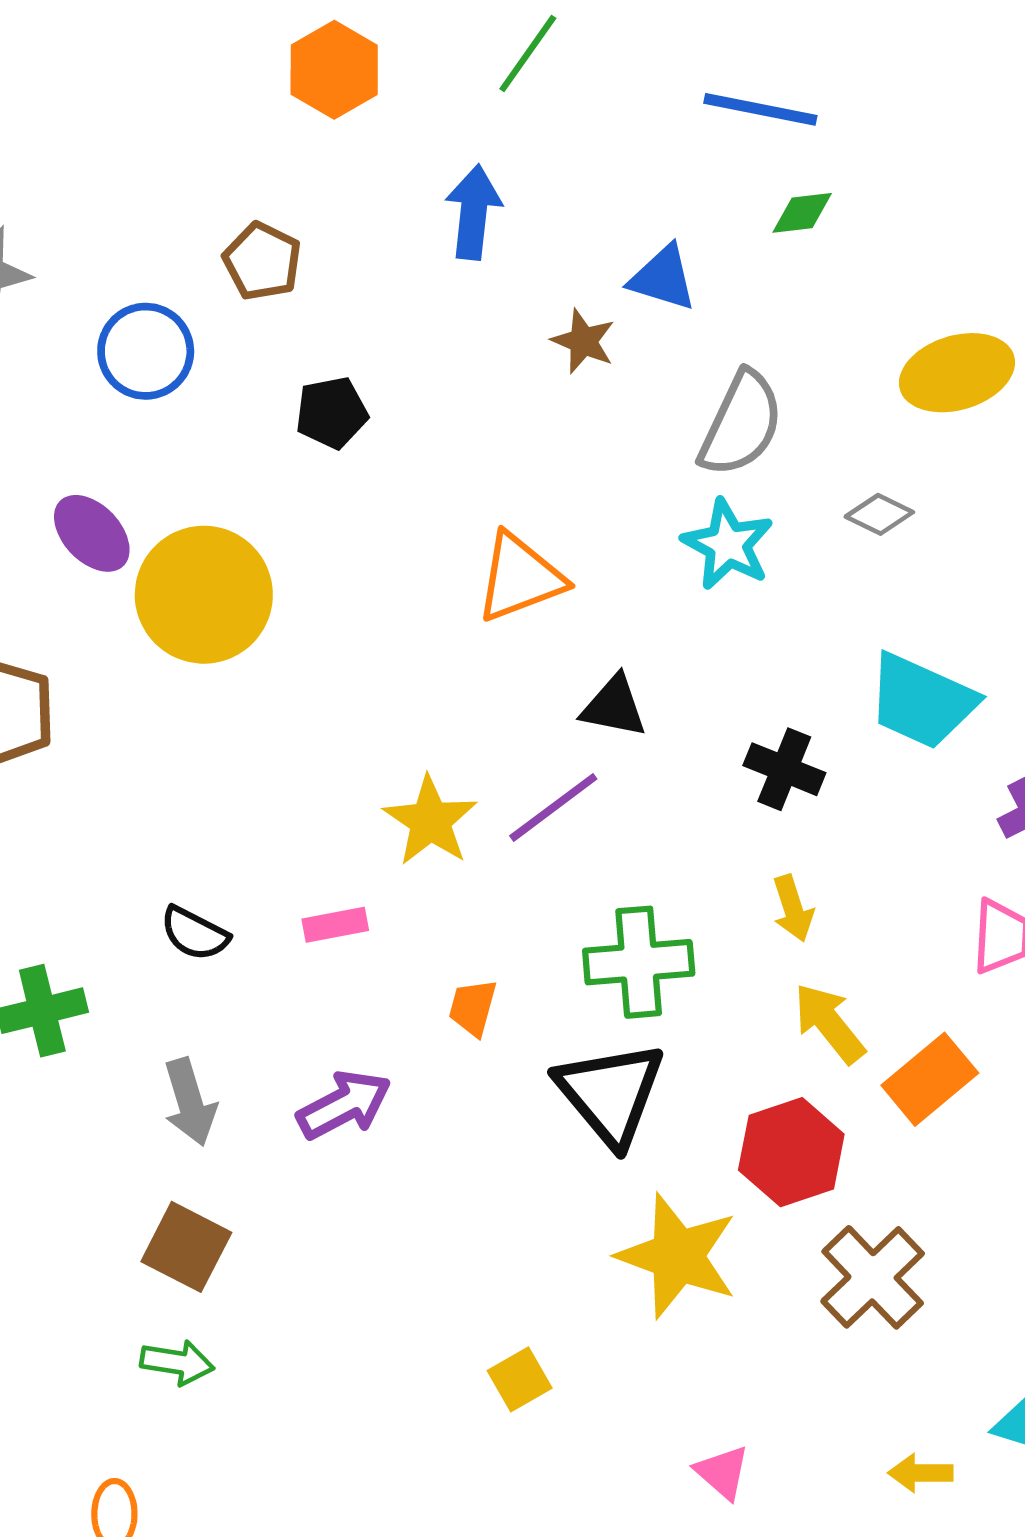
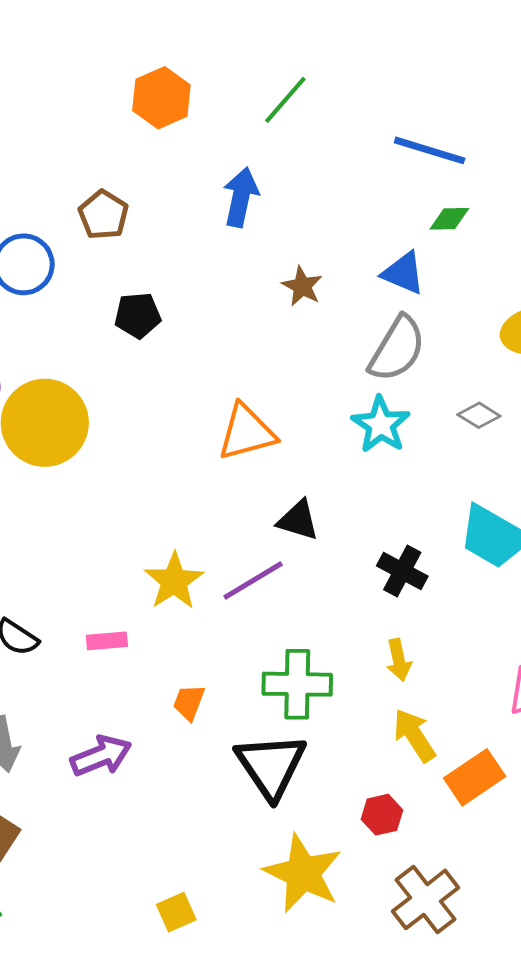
blue triangle: (663, 278) -> (403, 273), moved
red hexagon: (791, 1152) -> (382, 815), size x0.6
yellow square: (520, 1379) -> (176, 912), moved

